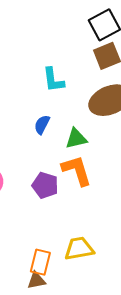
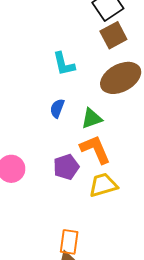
purple pentagon: (45, 185) -> (66, 167), turned -30
yellow trapezoid: (79, 249) -> (103, 185), moved

